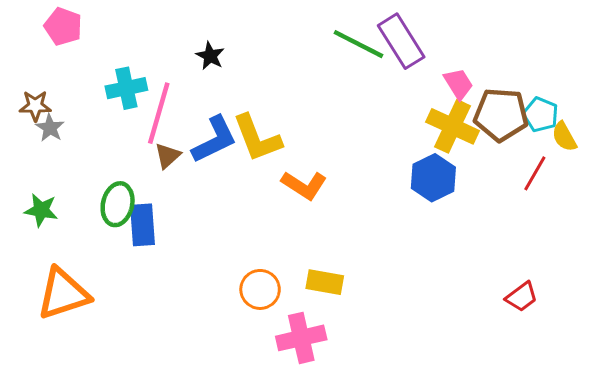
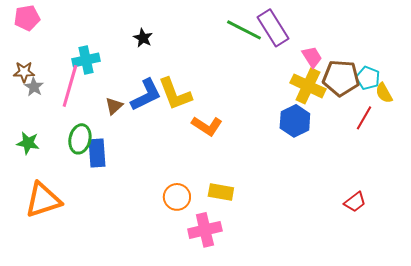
pink pentagon: (63, 26) -> (27, 18), moved, turned -30
pink line: (159, 113) -> (70, 86), moved

